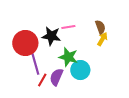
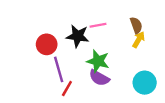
red circle: (25, 43) -> (47, 44), size x0.7
cyan circle: (80, 70) -> (145, 83), moved
purple semicircle: (56, 77) -> (99, 78), moved, turned -84

